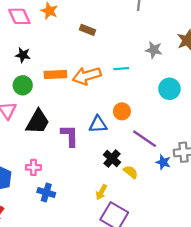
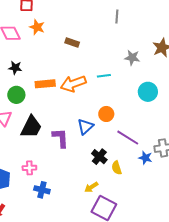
blue triangle: (98, 124) -> (85, 127), turned -36
yellow semicircle: (131, 172) -> (117, 168), turned -144
yellow arrow: (101, 192) -> (91, 187), turned 32

